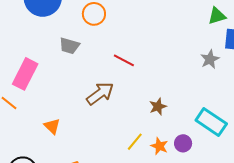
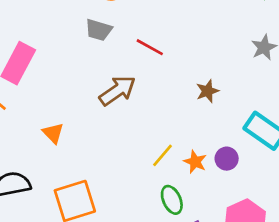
gray trapezoid: (69, 46) -> (99, 30), moved
brown star: (158, 107) -> (207, 91), moved

